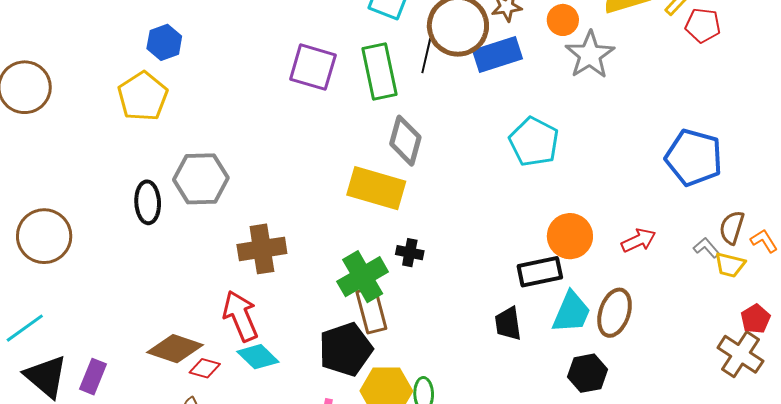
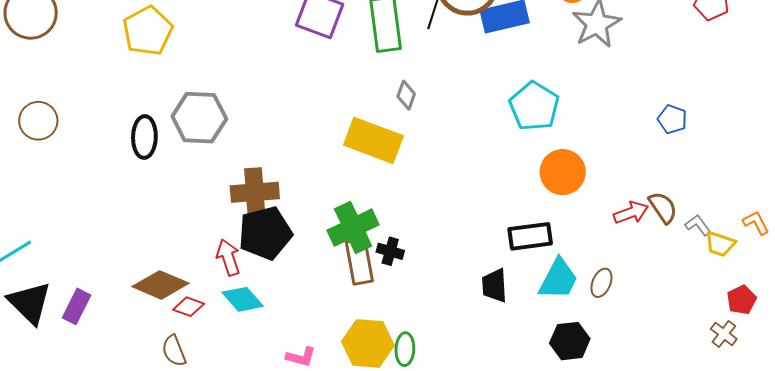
gray diamond: (405, 141) -> (406, 95), size x0.6
blue pentagon: (694, 157) -> (672, 119), moved, size x0.5
brown semicircle: (732, 228) -> (663, 207), moved, turned 124
brown circle: (44, 236) -> (38, 121), moved, size x0.7
orange circle: (570, 236) -> (563, 172), moved
black cross: (410, 253) -> (390, 251), moved
brown ellipse: (615, 313) -> (601, 283), size x0.6
red arrow: (240, 316) -> (228, 257), size x0.7
black pentagon: (346, 349) -> (265, 233), moved
brown cross: (740, 354) -> (724, 334), size x0.6

